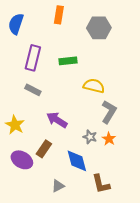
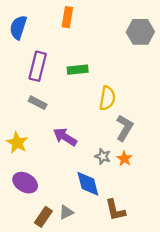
gray hexagon: (99, 28) -> (140, 32), moved
yellow semicircle: (94, 86) -> (107, 98), turned 85
brown rectangle: (44, 149) -> (43, 217), moved

